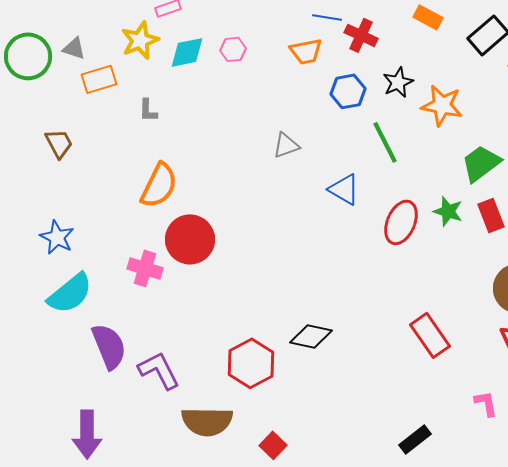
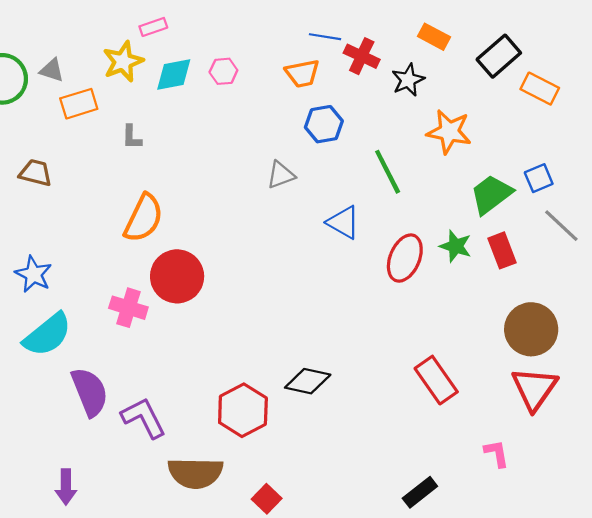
black star: (398, 82) -> (408, 80), moved
blue hexagon: (348, 91) -> (324, 124), moved
brown trapezoid: (59, 143) -> (36, 173), turned -48
purple arrow: (87, 434) -> (66, 487), size x0.7

